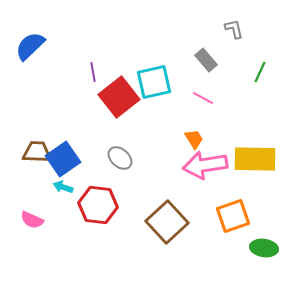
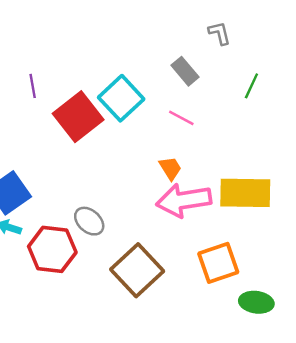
purple line: (93, 72) -> (33, 86), moved
cyan square: (154, 82) -> (121, 98), turned -30
gray ellipse: (120, 158) -> (89, 221), moved

